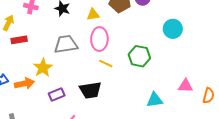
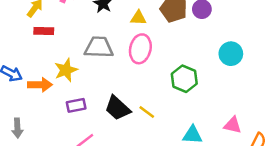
yellow line: (106, 64) -> (147, 112), moved
black trapezoid: (90, 90) -> (118, 108), turned 40

